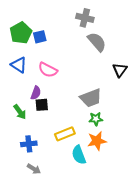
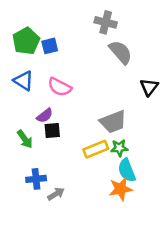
purple semicircle: (36, 93) -> (45, 116), turned 32
yellow rectangle: (65, 134) -> (96, 149), moved
orange star: (97, 141) -> (121, 189), moved
cyan semicircle: (79, 155) -> (127, 170), moved
gray arrow: (34, 169) -> (56, 194), moved, turned -64

